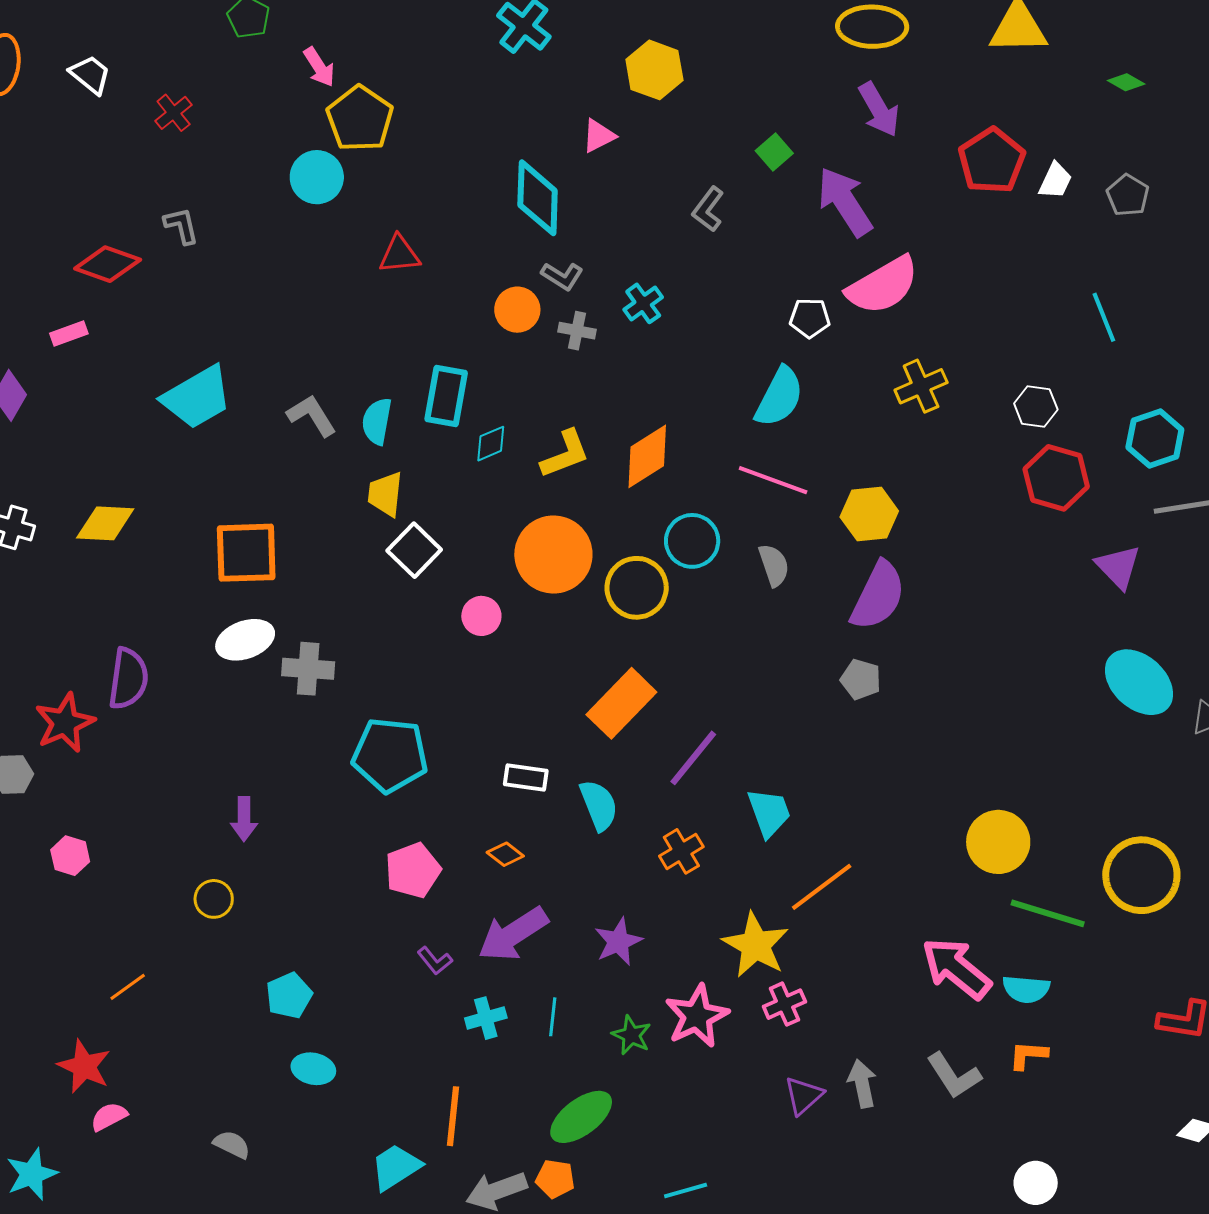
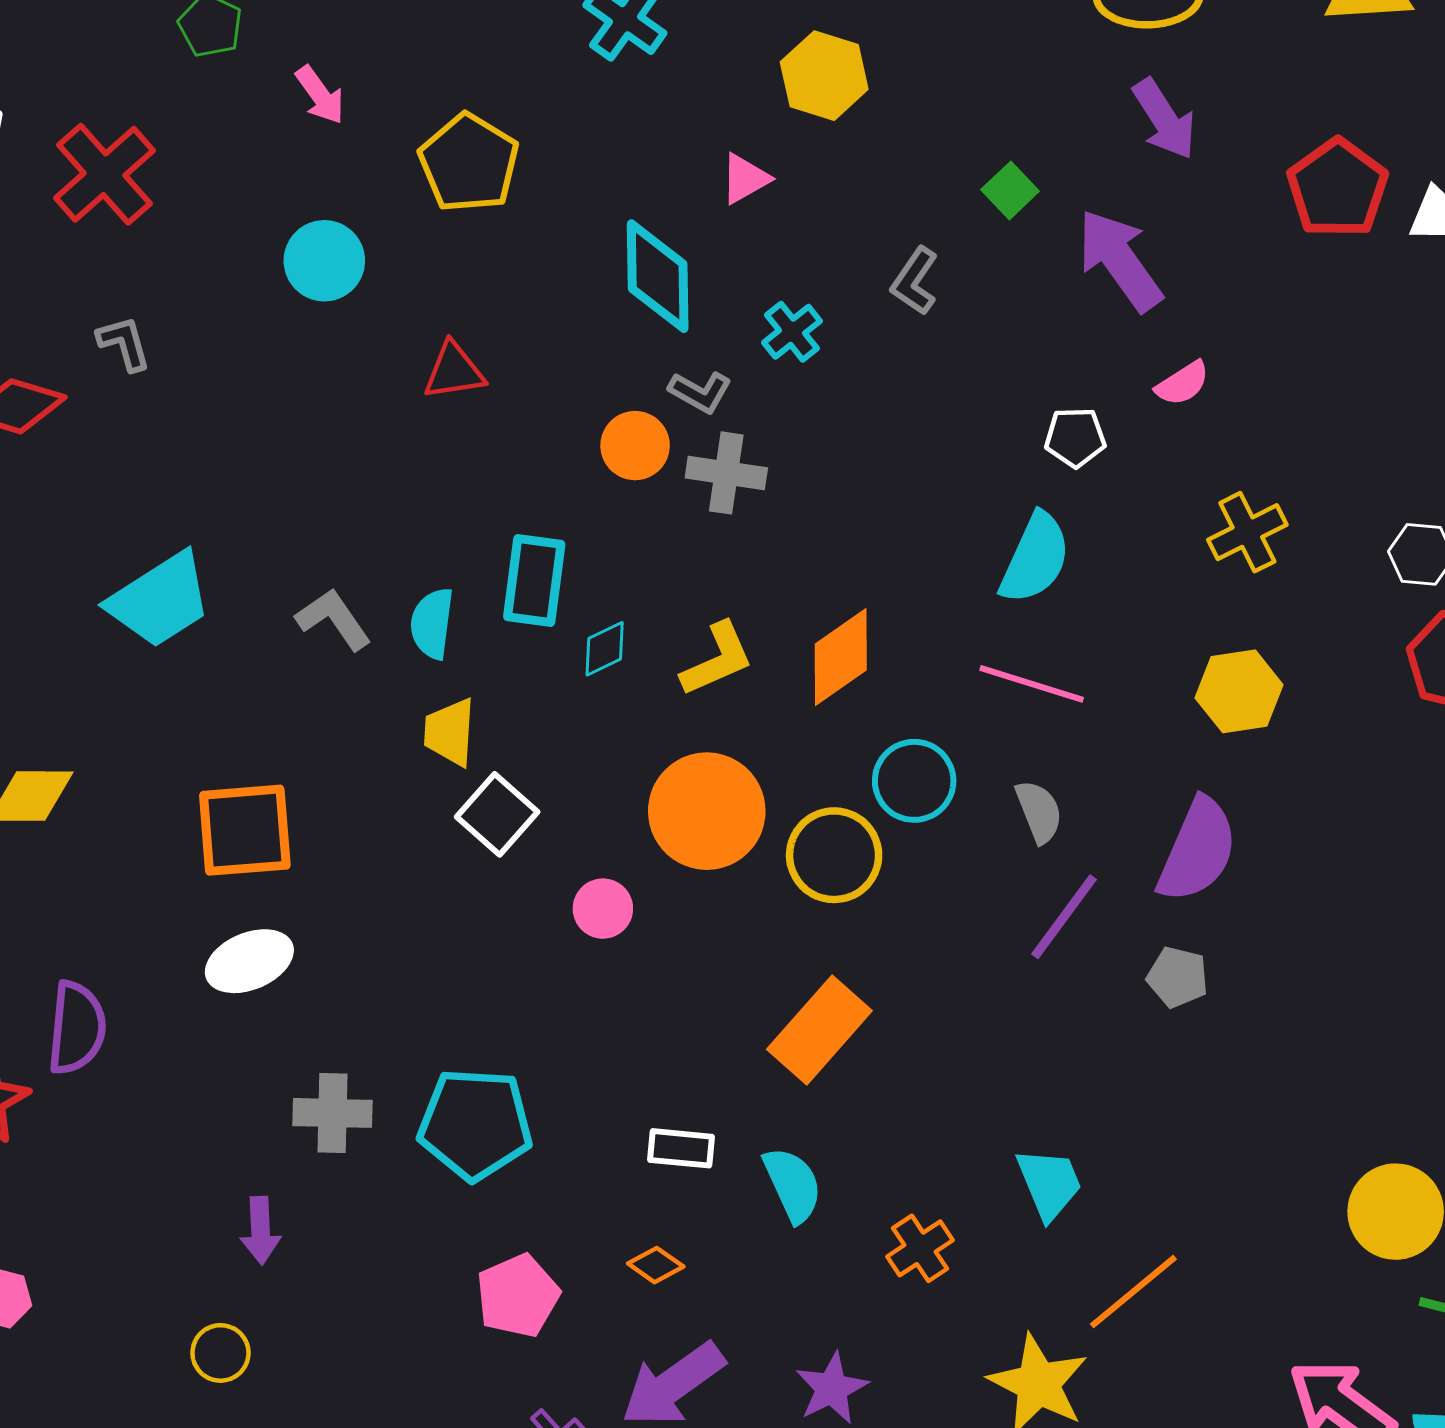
red cross: (174, 113) -> (105, 174), size x1.8
yellow pentagon: (360, 119) -> (469, 163), moved
pink semicircle: (883, 285) -> (1183, 383), size x0.5
cyan cross: (643, 303) -> (792, 332), moved
gray cross: (577, 331) -> (726, 473), size x1.4
yellow hexagon: (869, 514) -> (1239, 691), moved
gray cross: (308, 669) -> (333, 1113), moved
purple line: (693, 758) -> (1064, 917), moved

